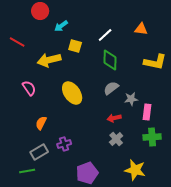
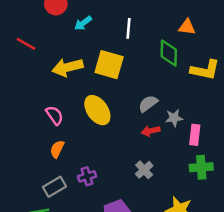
white line: (105, 35) -> (129, 28), moved, turned -42
yellow square: (75, 46) -> (109, 65), moved, size x1.6
green diamond: (110, 60) -> (169, 53), moved
pink semicircle: (29, 88) -> (55, 115), moved
red arrow: (114, 118) -> (151, 131), moved
gray cross: (116, 139) -> (144, 170), moved

